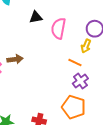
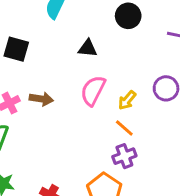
pink semicircle: (58, 28) -> (93, 91), moved
yellow arrow: (86, 46) -> (127, 100), moved

